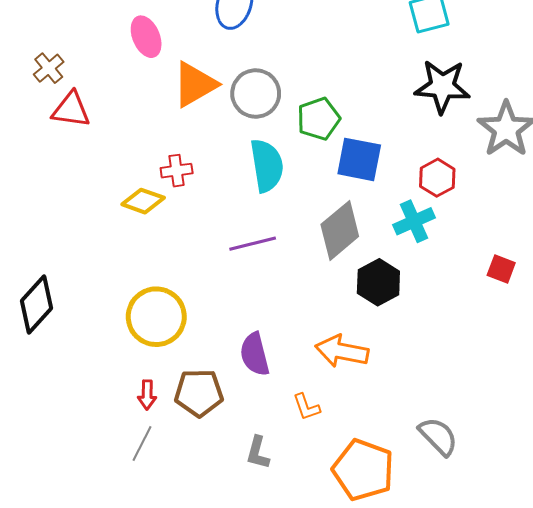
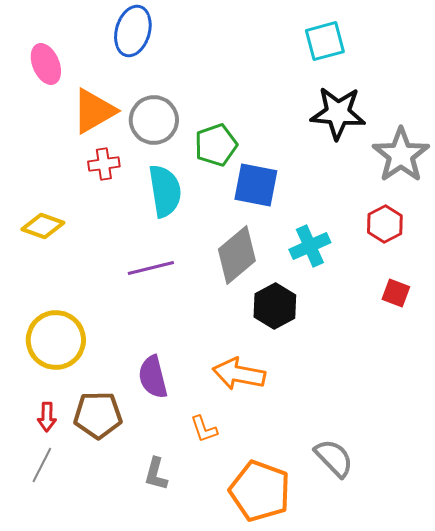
red cross: (177, 171) -> (104, 164), moved
red hexagon: (437, 178) -> (385, 224), moved

